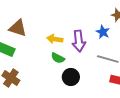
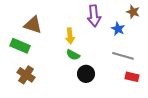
yellow arrow: (55, 39) -> (70, 36), turned -105
purple arrow: (79, 41) -> (94, 16), moved

